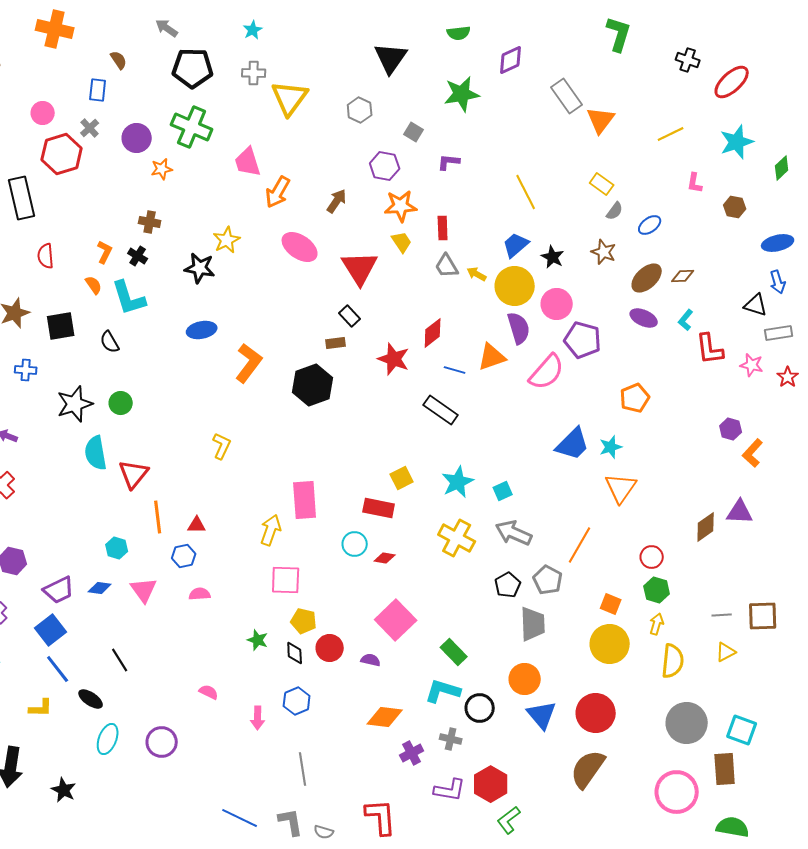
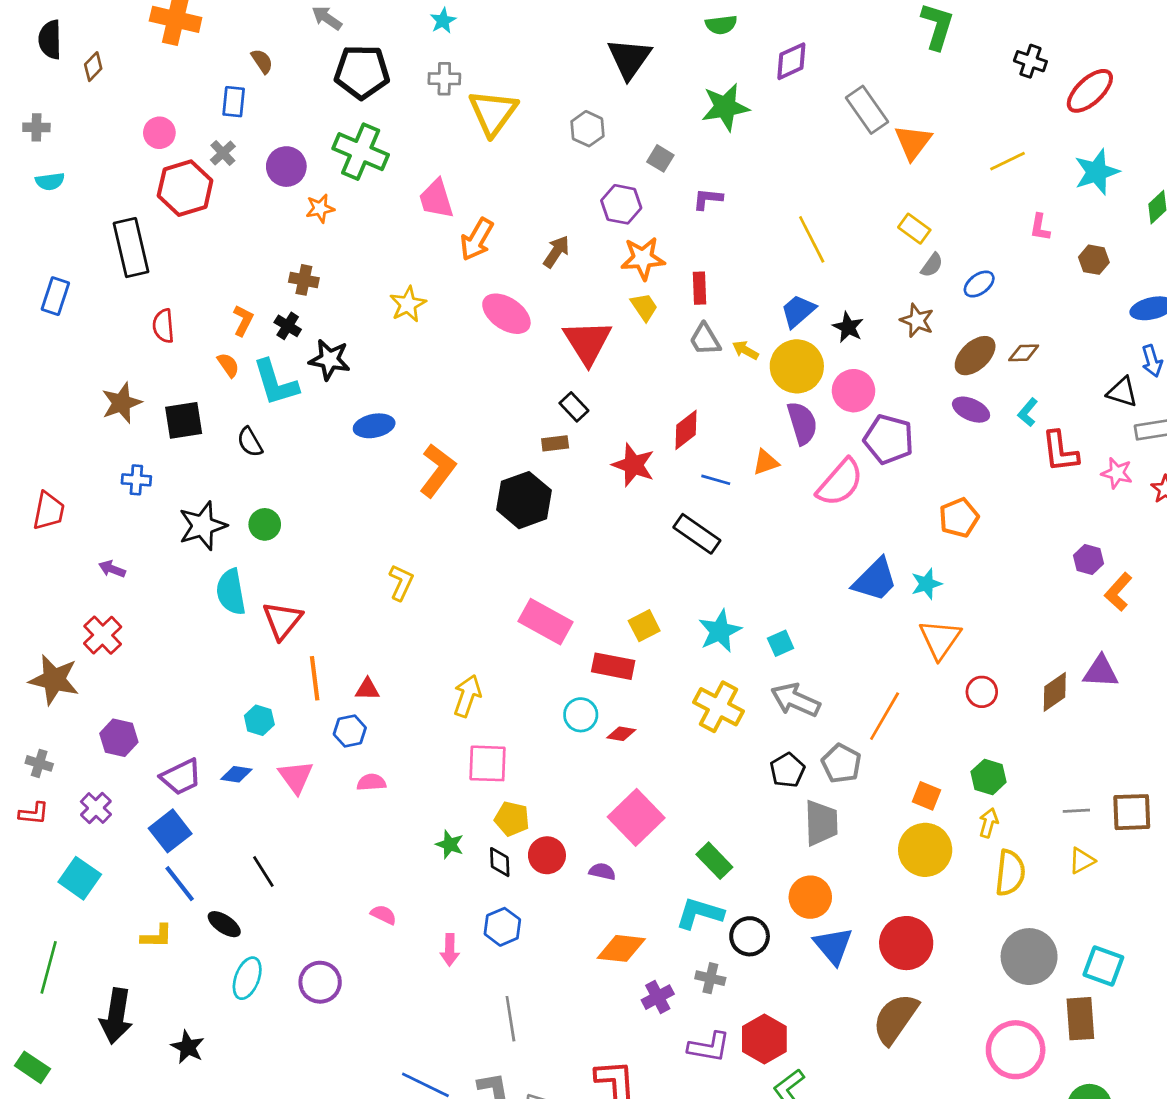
black star: (200, 268) -> (330, 360), moved
orange triangle: (492, 357) -> (766, 462), size x0.7
pink rectangle: (305, 500) -> (546, 622), moved, turned -57
red circle: (652, 557) -> (982, 692), moved

